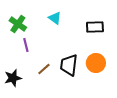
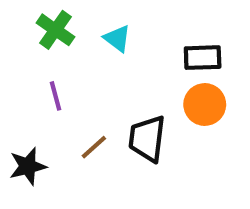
green cross: (18, 24) -> (55, 30), moved
orange circle: (96, 63) -> (205, 104), moved

